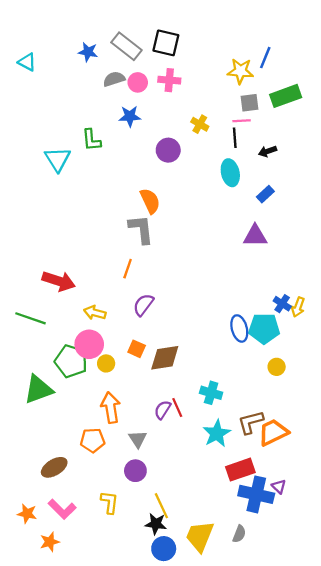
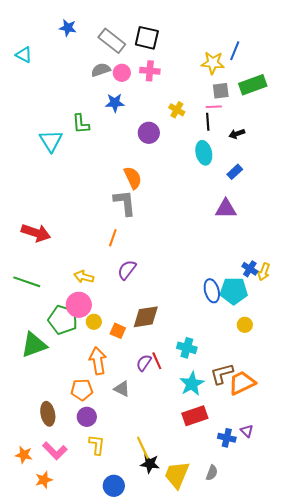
blue star: (88, 52) -> (68, 28), moved
red arrow: (59, 281) -> (36, 233), moved
orange square: (137, 349) -> (118, 331), moved
gray triangle: (138, 439) -> (122, 389), turned -30
brown ellipse: (54, 467) -> (48, 414), turned -70
red rectangle: (240, 470) -> (195, 416), moved
purple circle: (135, 471) -> (87, 417), moved
blue cross: (256, 494) -> (227, 438), size x0.6
black star: (156, 524) -> (150, 464), moved
blue circle: (164, 549) -> (114, 486), moved

